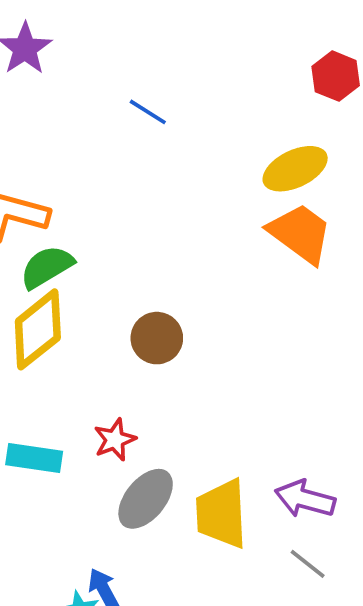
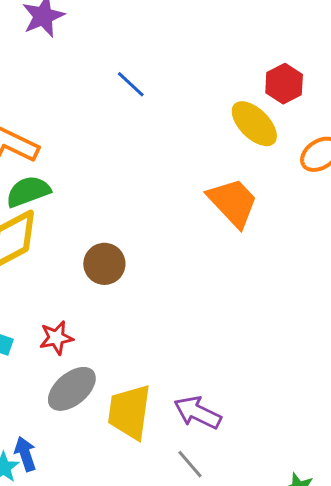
yellow ellipse: (295, 169) -> (254, 124), moved, turned 60

